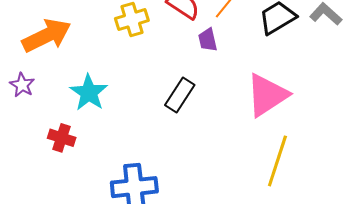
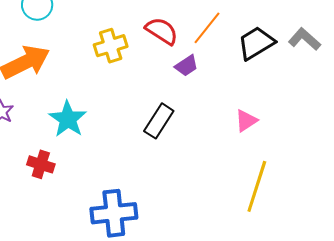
purple trapezoid: (208, 40) -> (186, 66), turned -110
pink triangle: (267, 95) -> (246, 121), size x0.5

